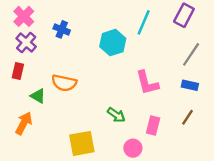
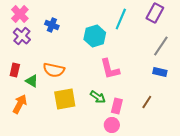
red rectangle: (18, 71) -> (15, 70), moved
pink L-shape: (147, 83) -> (110, 69), moved
brown line: (187, 117) -> (147, 102), moved
pink rectangle: (153, 126) -> (117, 106), moved
yellow square: (82, 143) -> (65, 99), moved

